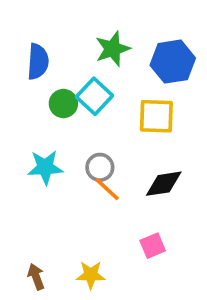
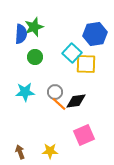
green star: (113, 49) -> (34, 27), moved
cyan square: (94, 96) -> (72, 53), moved
black diamond: (164, 184) -> (76, 101), moved
pink square: (153, 246) -> (84, 135), size x1.5

